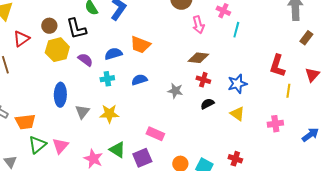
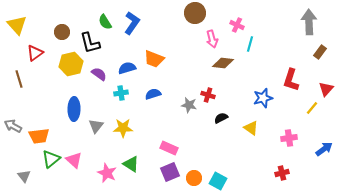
brown circle: (49, 26) -> (62, 32), moved
brown diamond: (198, 58) -> (223, 63), moved
red cross: (203, 80) -> (208, 95), moved
blue star: (237, 84) -> (263, 98), moved
yellow line: (288, 91) -> (312, 108), moved, turned 32
pink triangle: (60, 146) -> (74, 160), turned -30
purple square: (142, 158) -> (170, 172), moved
red cross: (235, 159) -> (282, 173), moved, turned -32

